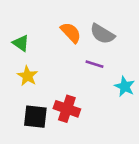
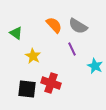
purple line: (94, 64) -> (72, 49), turned 48
yellow star: (27, 76) -> (33, 56), moved

